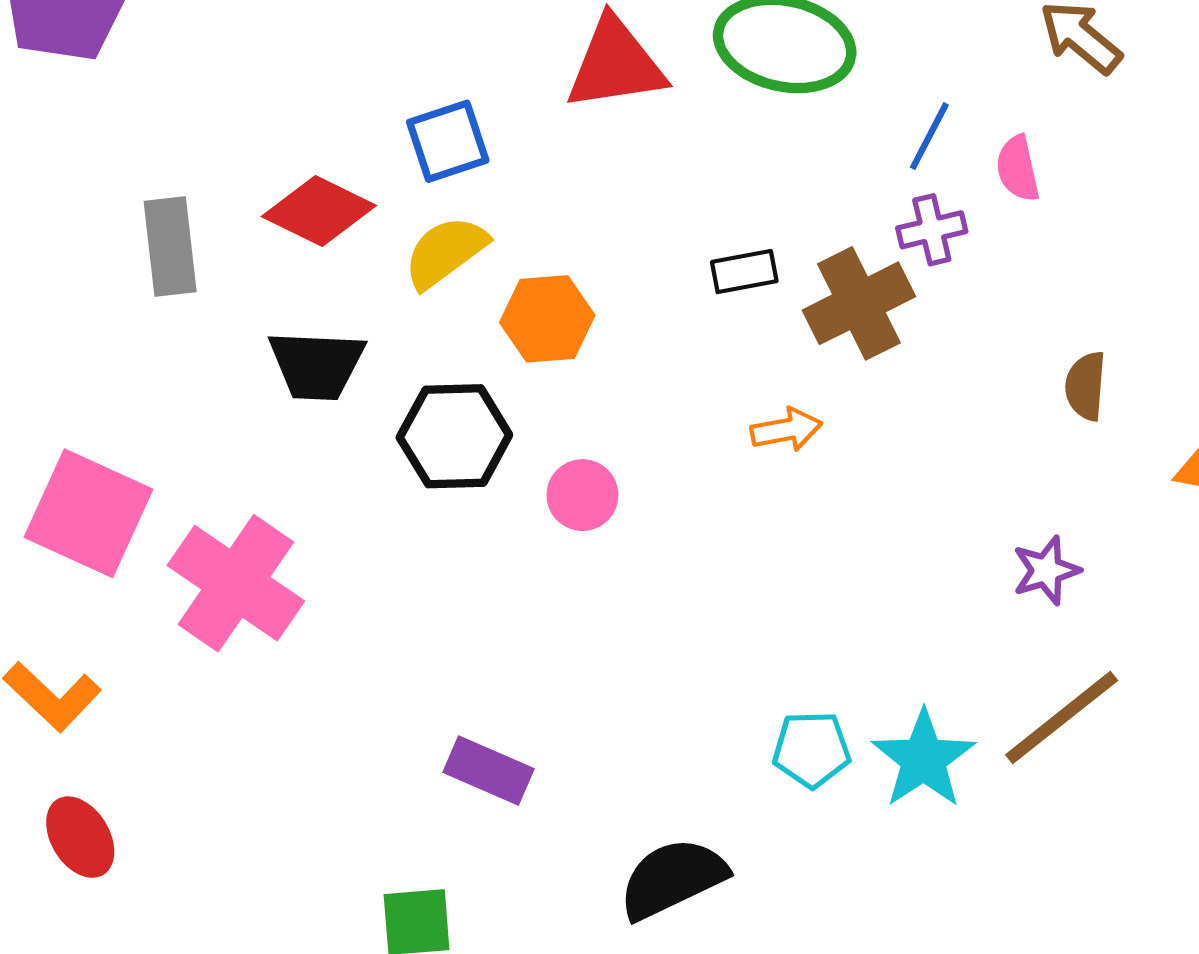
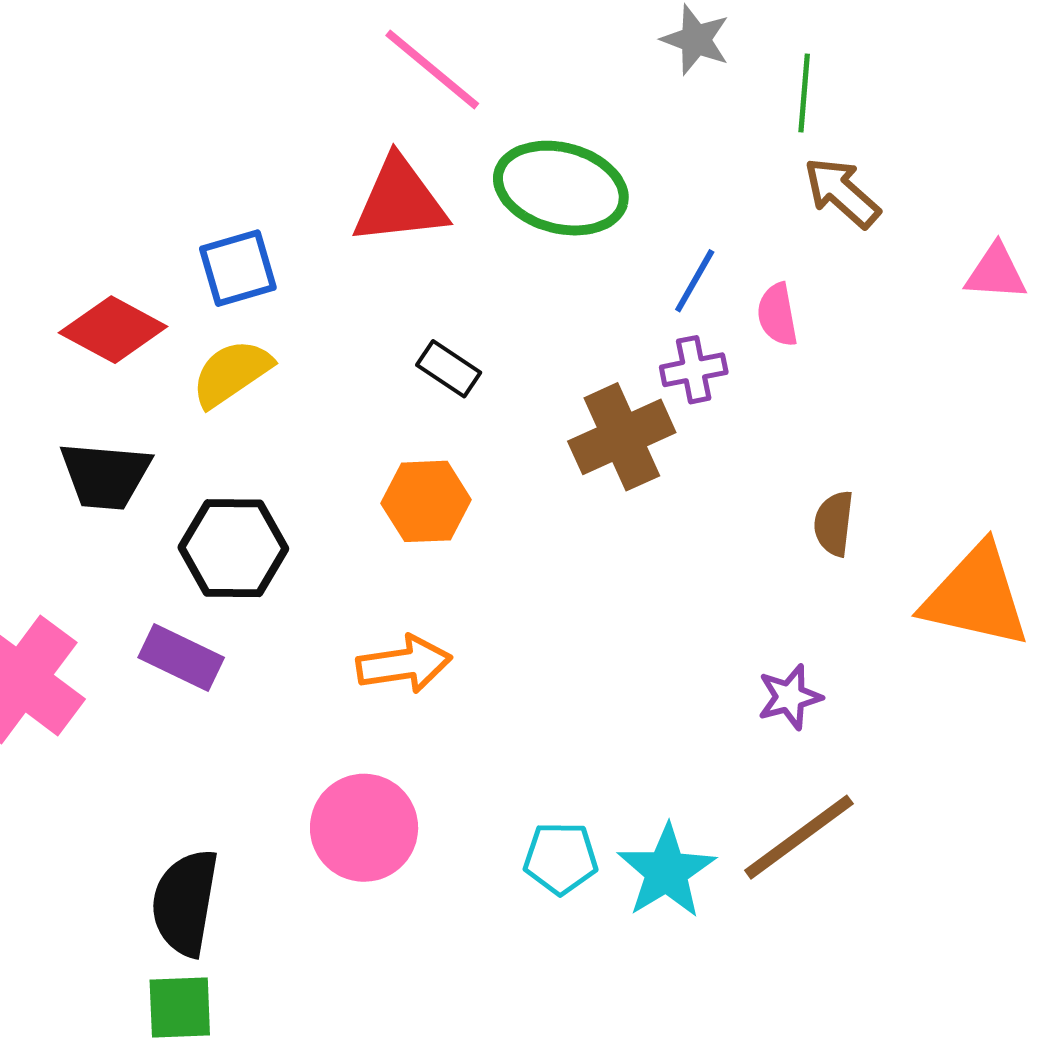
black rectangle: (744, 272) -> (449, 369), moved, turned 42
orange hexagon: (547, 319) -> (426, 501), moved
orange arrow: (786, 430) -> (404, 664), moved, size x1.4
pink circle: (582, 495) -> (364, 828), moved, size x1.6
purple rectangle: (488, 771) -> (181, 657), moved
black semicircle: (673, 878) -> (185, 903), moved, turned -57

